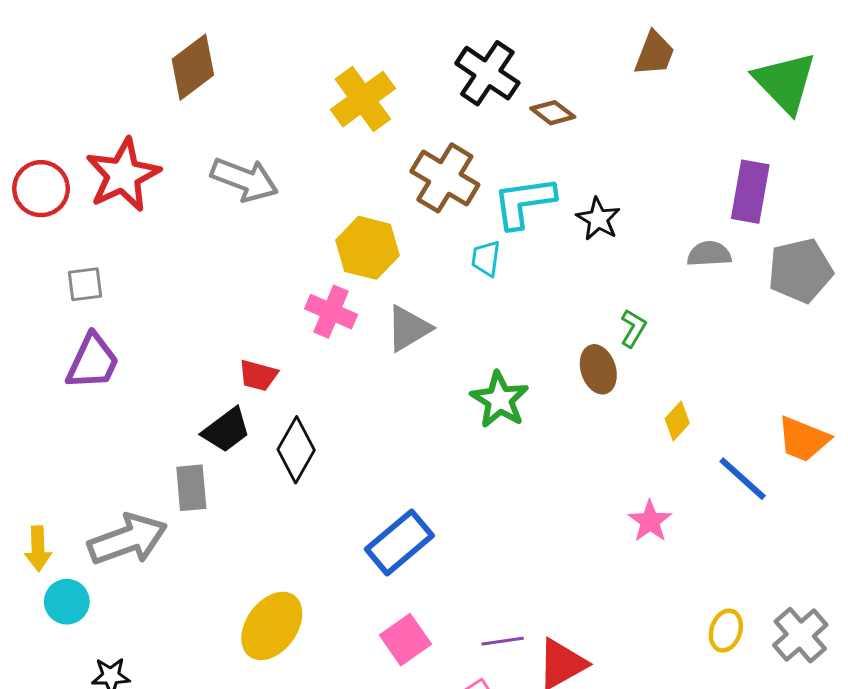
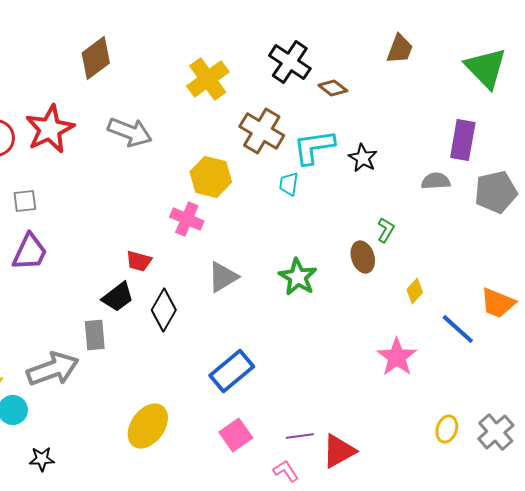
gray triangle: (408, 328) -> (223, 277), moved
pink star: (650, 521) -> (397, 357), size x1.4

